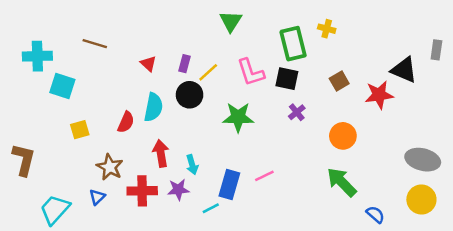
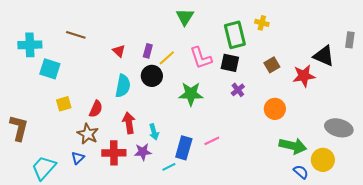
red semicircle: (126, 122) -> (96, 109), moved
green arrow: (342, 182) -> (293, 146), moved, turned 148
yellow circle: (421, 200) -> (323, 160), moved

